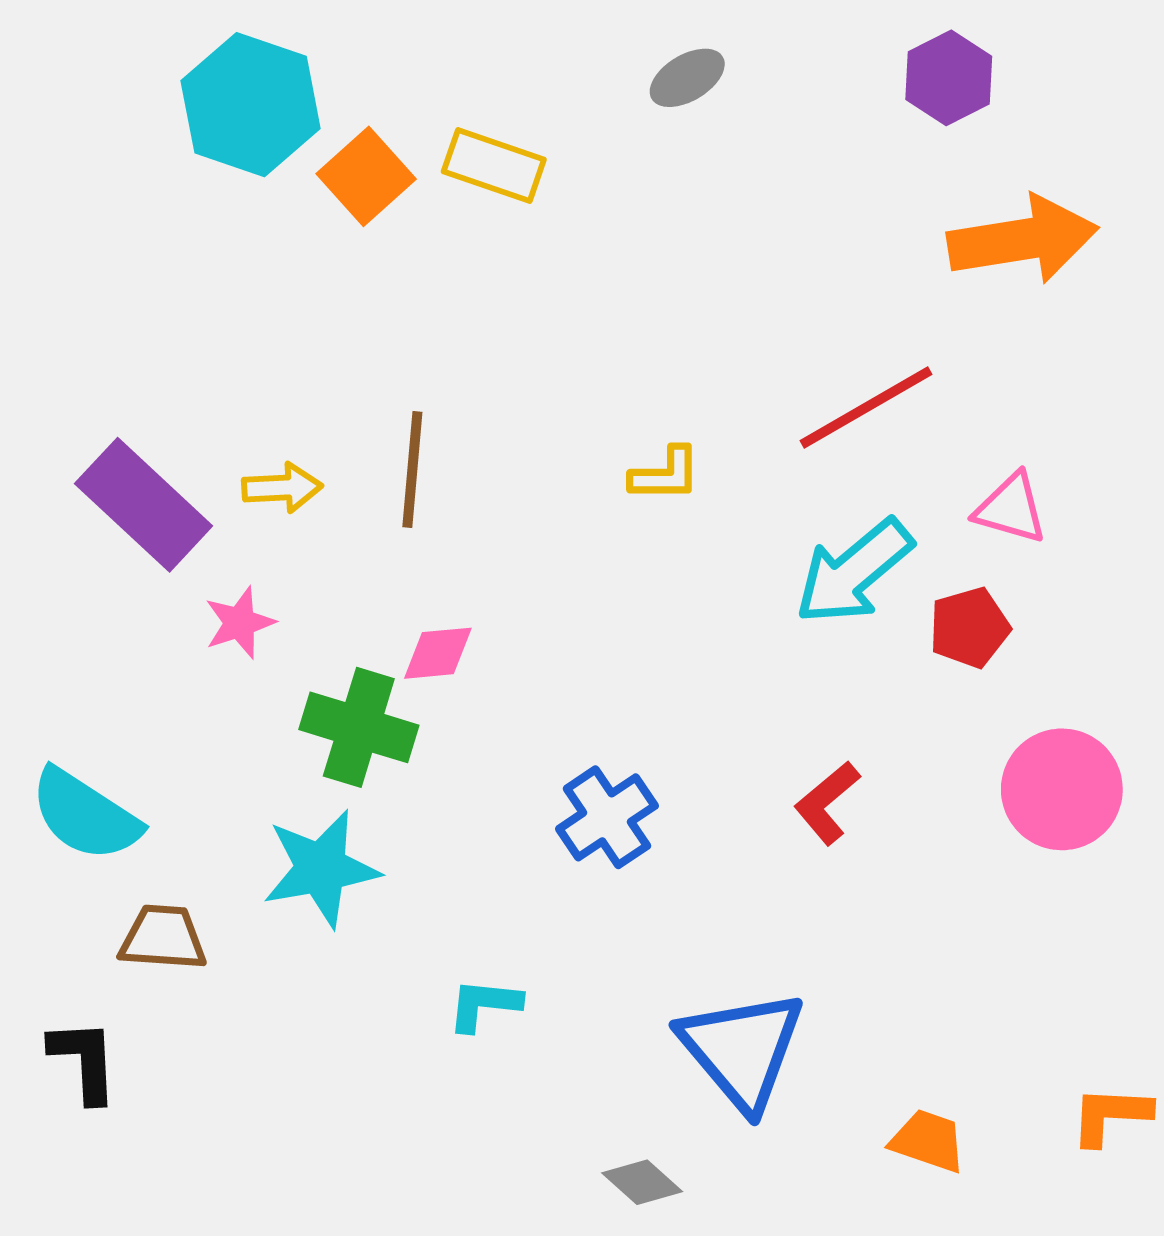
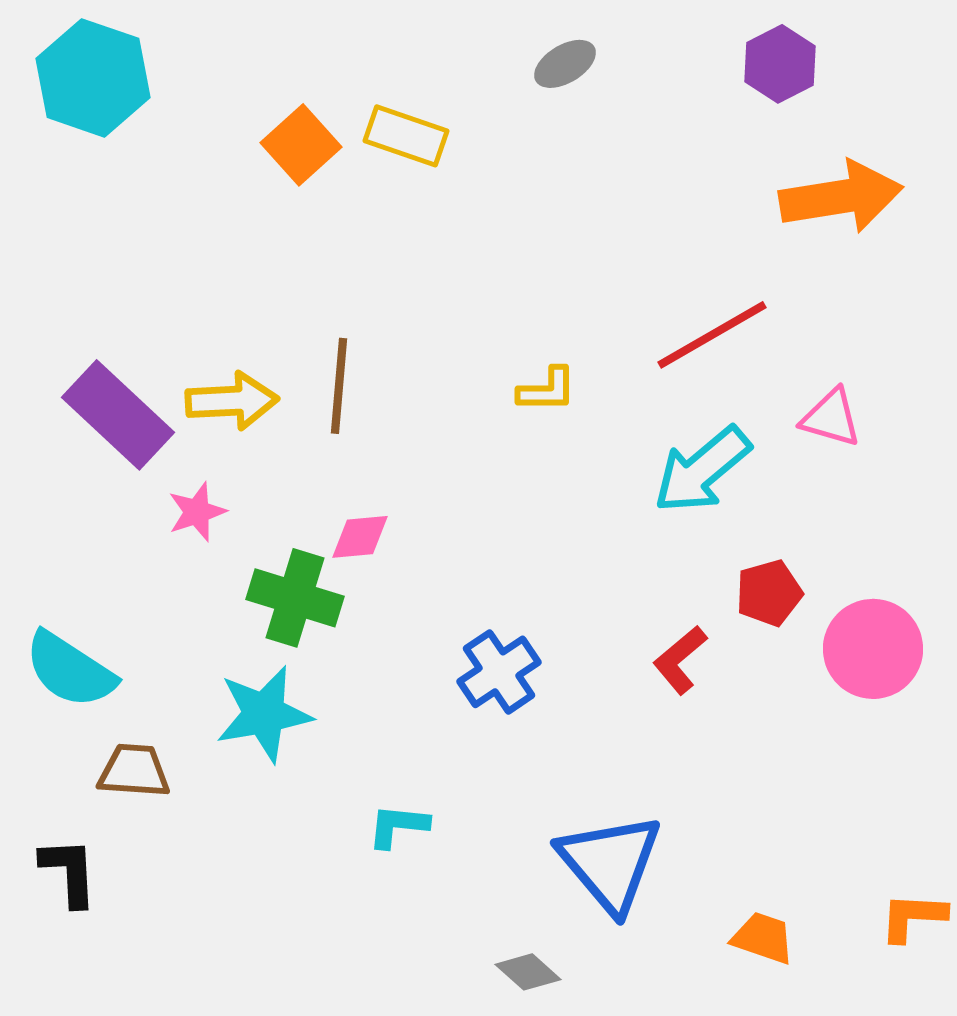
cyan hexagon: (251, 105) -> (93, 78), moved
yellow arrow: (282, 488) -> (232, 401), size x1.4
red pentagon: (969, 628) -> (769, 593), moved

